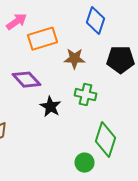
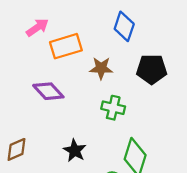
black star: (50, 107) -> (75, 151), moved

